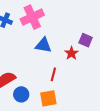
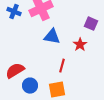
purple square: (86, 40) -> (91, 24), moved

